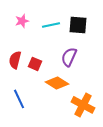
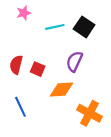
pink star: (22, 21) -> (24, 13), moved
black square: (78, 25) -> (84, 27), turned 30
orange diamond: (57, 83) -> (61, 89), turned -35

